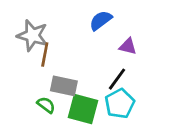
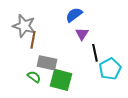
purple triangle: (128, 46) -> (82, 34), moved, turned 48
black line: (117, 79) -> (95, 53), moved, turned -48
cyan pentagon: (120, 104) -> (110, 69), moved

